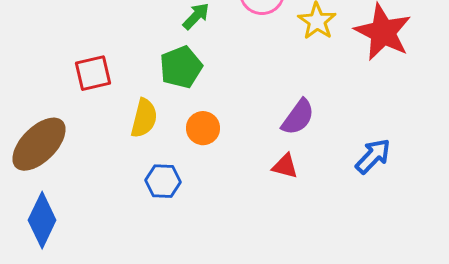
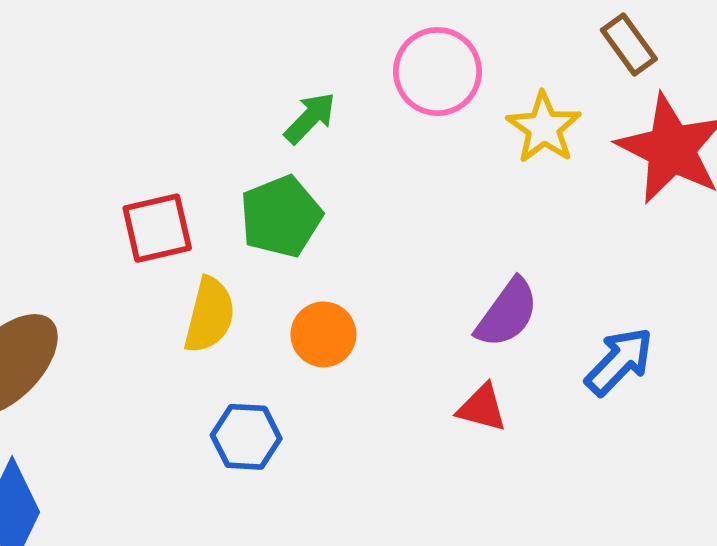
red square: (93, 73) -> (157, 228), moved
blue arrow: (373, 156) -> (619, 361), moved

